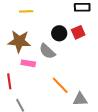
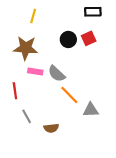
yellow line: (26, 11) -> (33, 16), turned -72
gray semicircle: (47, 51) -> (57, 74), moved

